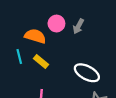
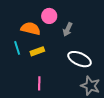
gray arrow: (78, 26) -> (68, 29), moved
yellow rectangle: (41, 62) -> (37, 51), turned -56

